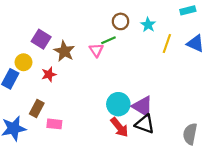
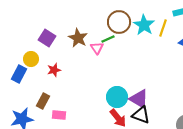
brown circle: (121, 21) -> (119, 22), size x1.5
cyan star: (148, 25) -> (144, 25), size x1.5
yellow line: (167, 44) -> (163, 28), moved
brown star: (64, 51) -> (78, 38), moved

